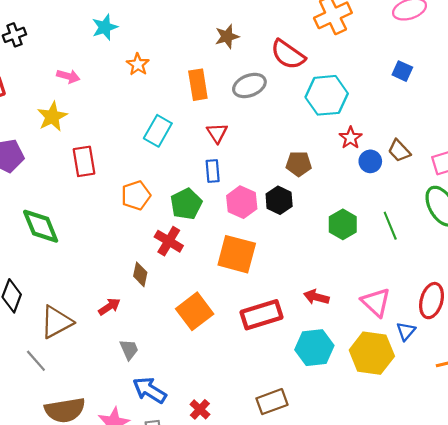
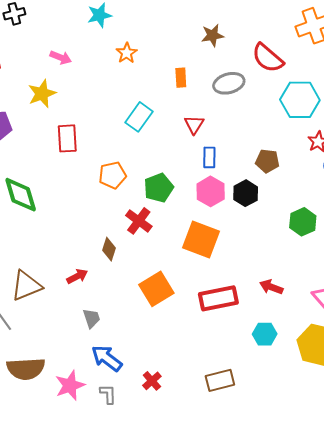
orange rectangle: (198, 85) -> (181, 78), size x0.7
blue rectangle: (213, 171) -> (209, 157), moved
cyan hexagon: (314, 348) -> (265, 334), size x0.7

